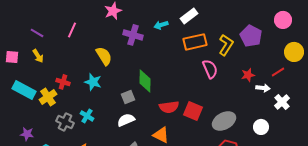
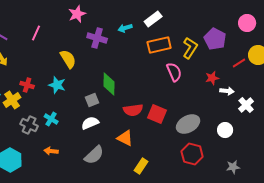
red line: (278, 72) -> (239, 63), moved

